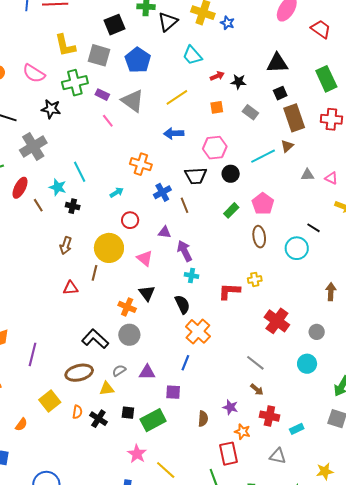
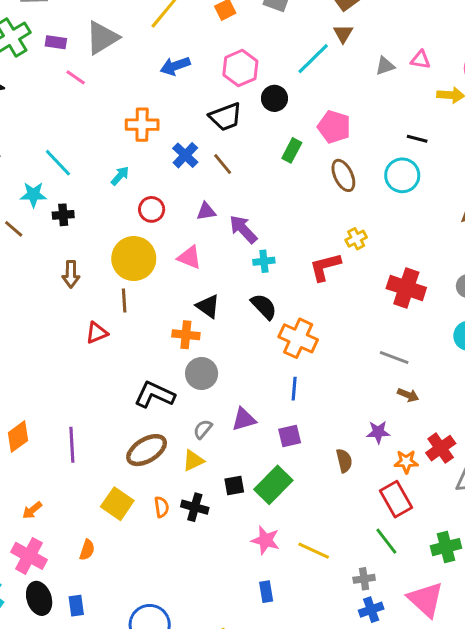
gray triangle: (133, 101) -> (102, 38), turned -50
red cross: (269, 416) -> (441, 448), moved, turned -30

